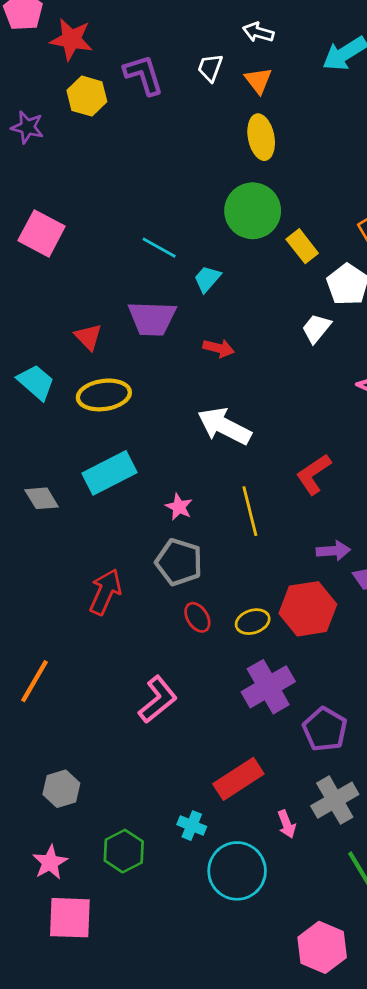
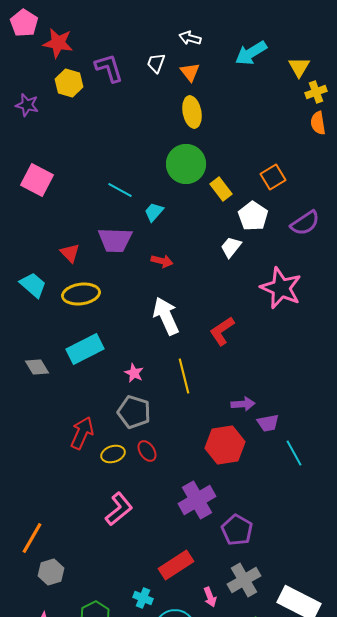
white arrow: (224, 426) -> (166, 316), turned 39
red L-shape: (314, 474) -> (222, 331), moved
yellow ellipse: (253, 622) -> (113, 454), moved
orange line: (34, 681) -> (32, 538), moved

